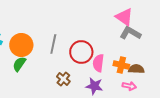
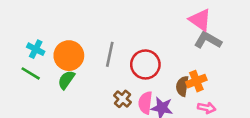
pink semicircle: (98, 63) -> (145, 103), moved
orange cross: (121, 65) -> (196, 81), turned -35
brown semicircle: (136, 69) -> (182, 86), moved, turned -84

